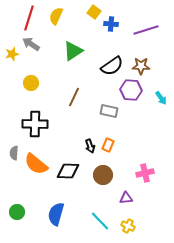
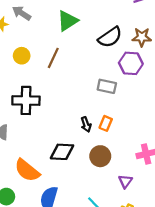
brown line: (74, 97) -> (53, 58), moved
orange semicircle: (36, 164) -> (27, 170), moved
purple triangle: (126, 198) -> (125, 181), turned -48

